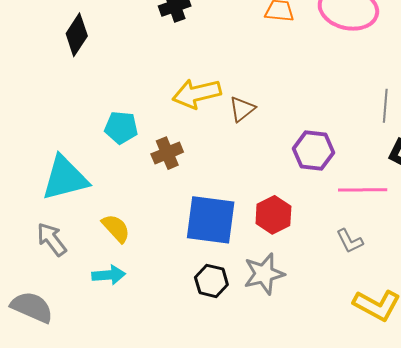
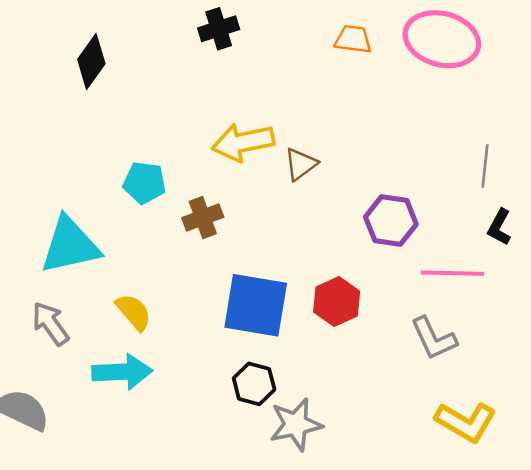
gray L-shape: (350, 241) -> (434, 338), size x1.4
gray star: (264, 274) -> (296, 424), moved
cyan arrow: (109, 275) -> (122, 372), size x1.4

